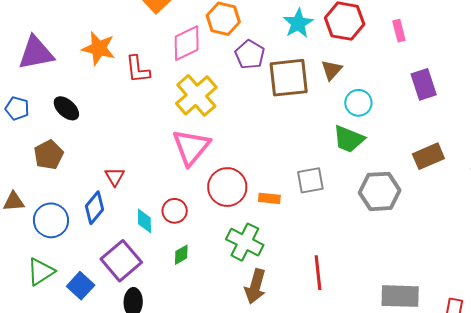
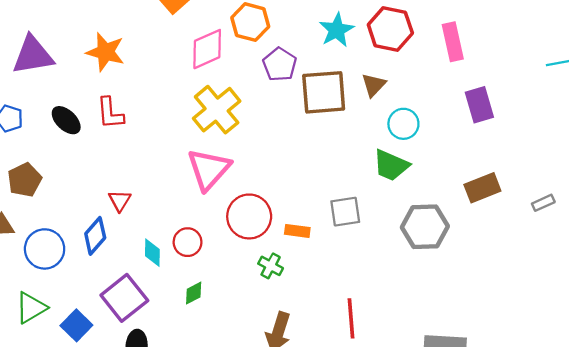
pink rectangle: (399, 31) -> (453, 42), size x1.5
red L-shape: (138, 69) -> (110, 113), moved
brown pentagon: (49, 155) -> (25, 180), moved
green cross: (245, 242) -> (271, 266), moved, size x0.6

